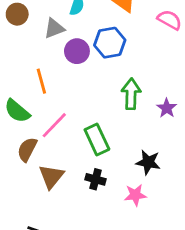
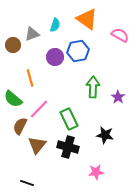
brown circle: (17, 14) -> (13, 45), moved
gray triangle: (54, 28) -> (32, 34), moved
black cross: (95, 179) -> (68, 147), size x1.5
pink star: (135, 195) -> (96, 172), moved

